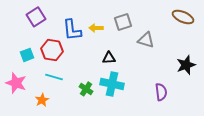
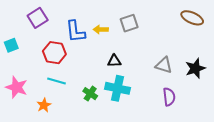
gray triangle: (146, 40) -> (164, 65), moved
cyan square: (27, 55) -> (11, 45), moved

